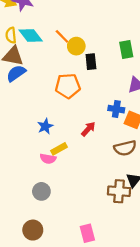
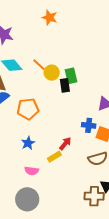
green rectangle: (126, 50) -> (71, 76), moved
orange pentagon: (68, 86) -> (28, 109), moved
yellow rectangle: (59, 149) -> (54, 157), moved
gray circle: (41, 191) -> (27, 199), size x1.5

